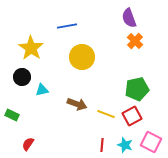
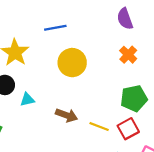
orange cross: (135, 41) -> (128, 55), moved

